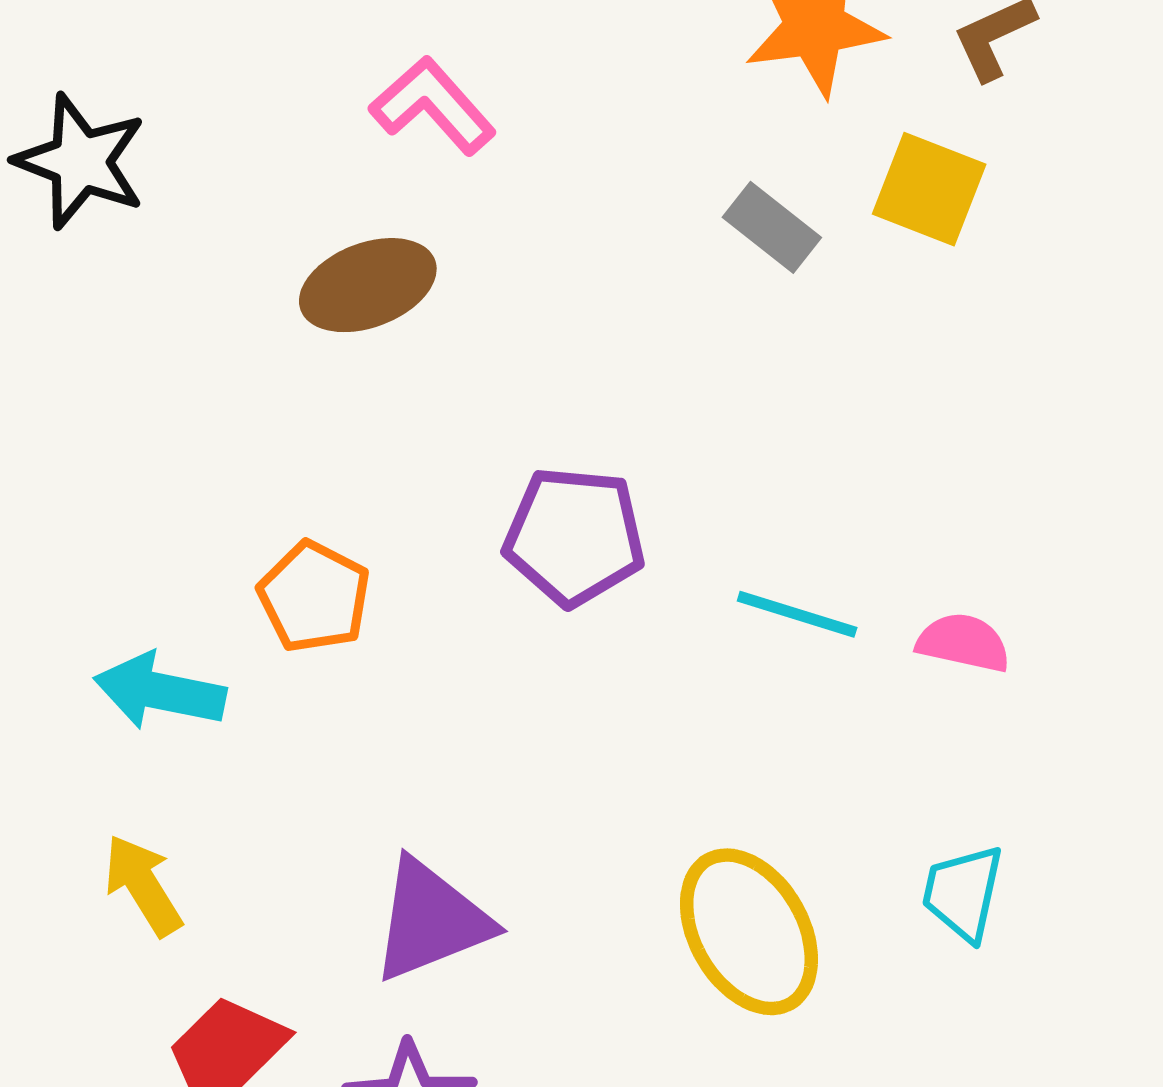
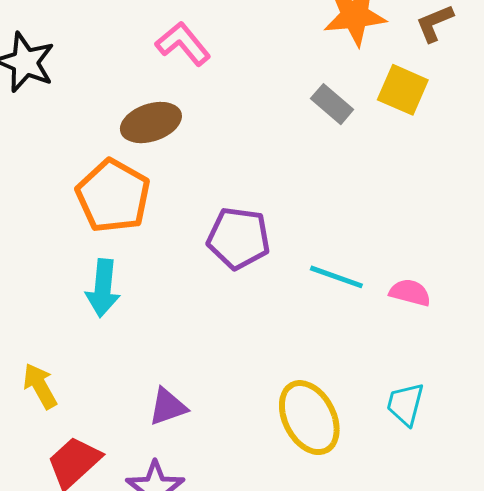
orange pentagon: (314, 597) -> (113, 196), moved, size x1.5
cyan arrow: (160, 691) -> (103, 288), moved, turned -98
purple triangle: (431, 920) -> (168, 407), size x0.7

